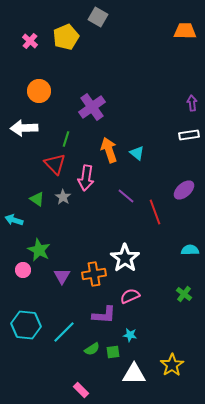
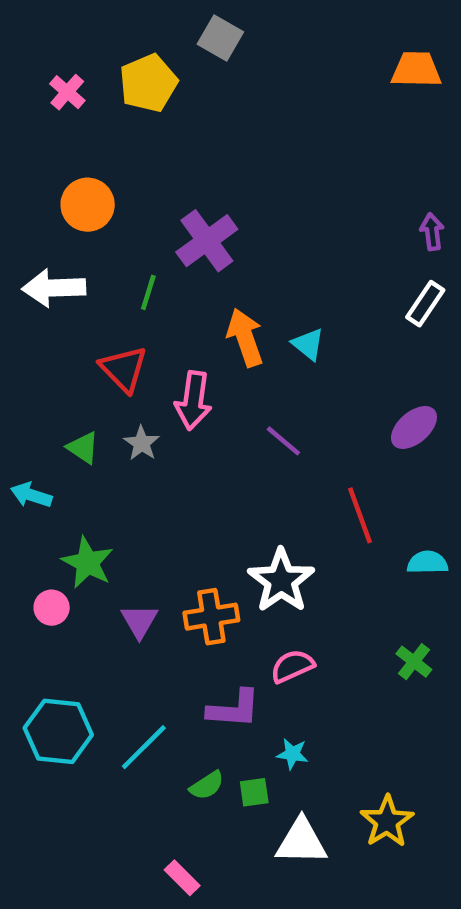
white rectangle: (189, 135) -> (425, 304), turned -48
green line: (66, 139) -> (148, 292), moved
red line: (155, 212) -> (360, 515), moved

